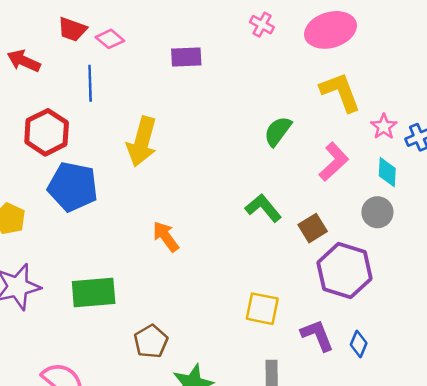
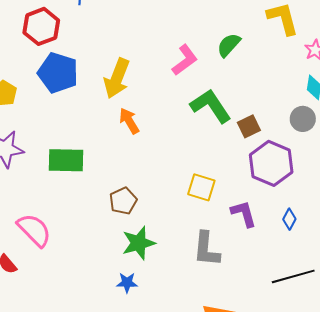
yellow arrow: (142, 142) -> (117, 78), moved
pink L-shape: (334, 162) -> (185, 60), moved
green L-shape: (263, 208) -> (211, 106), size x1.4
brown pentagon: (151, 341) -> (123, 201), moved
blue diamond: (359, 344) -> (289, 219), moved

